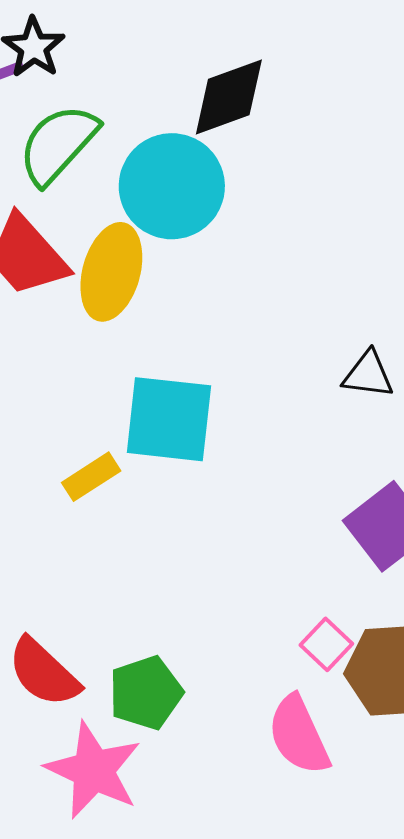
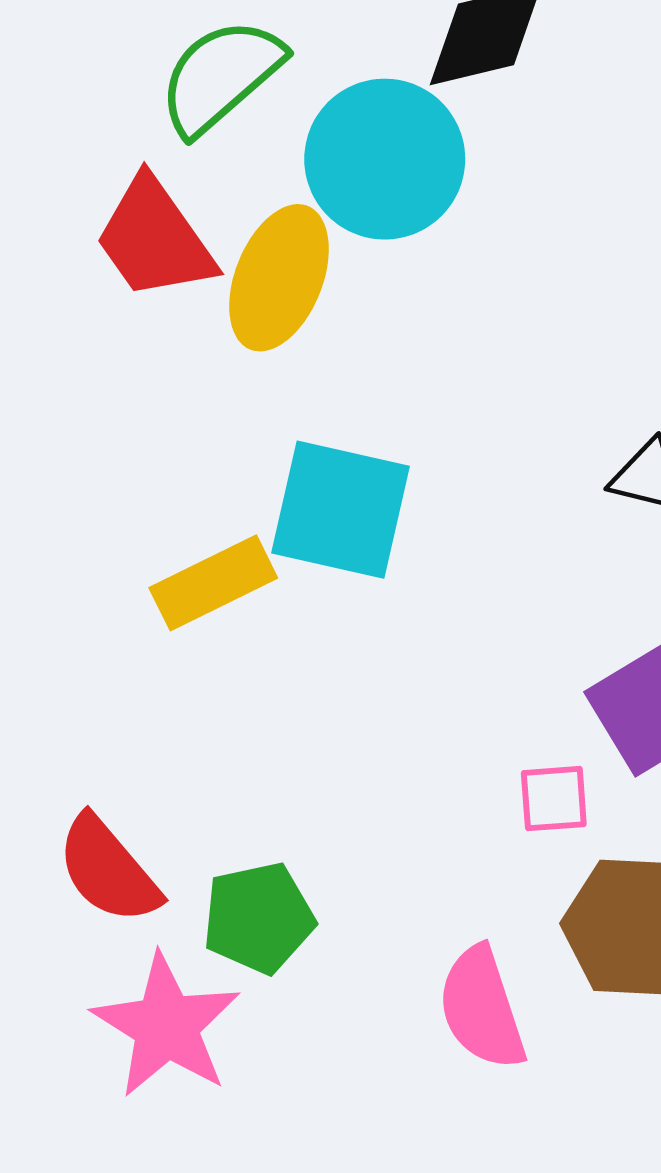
yellow rectangle: (91, 477) -> (213, 583), size x1.4
pink square: (326, 644) -> (554, 799), moved, turned 36

